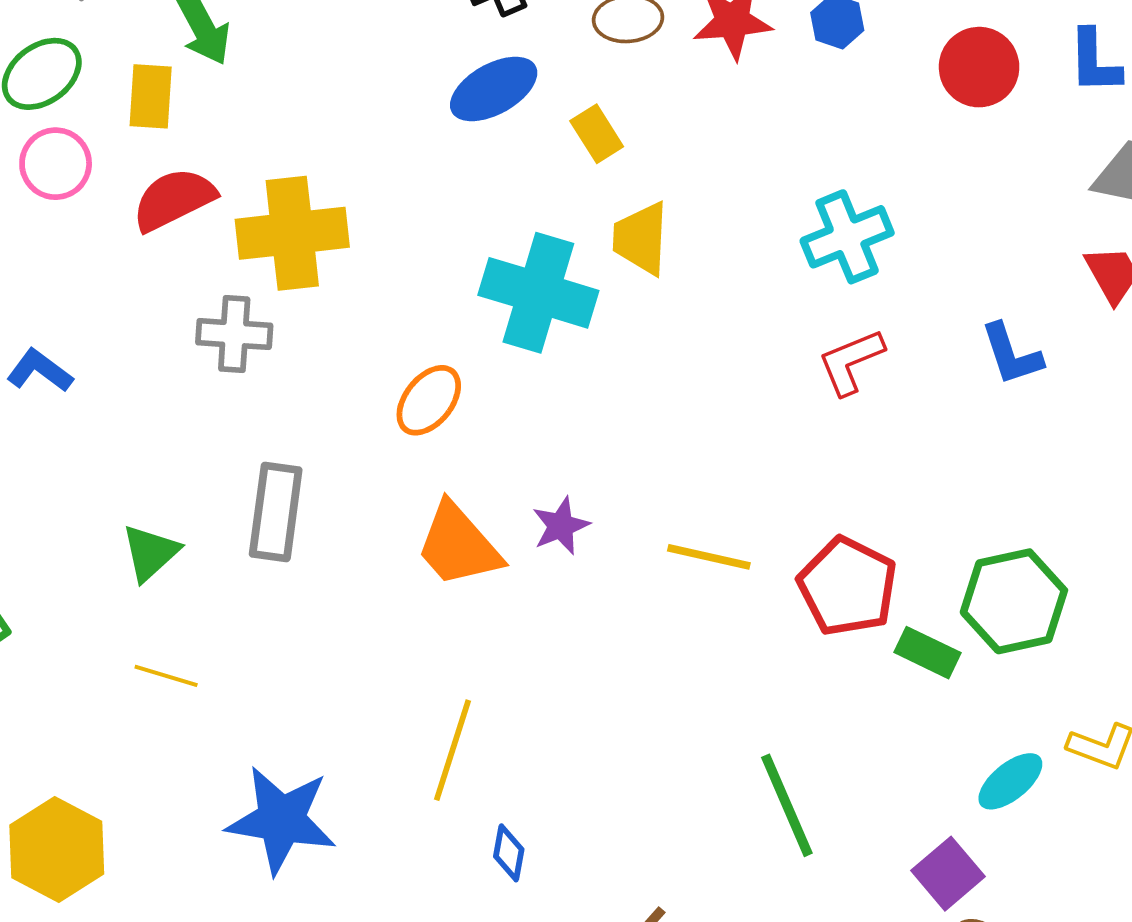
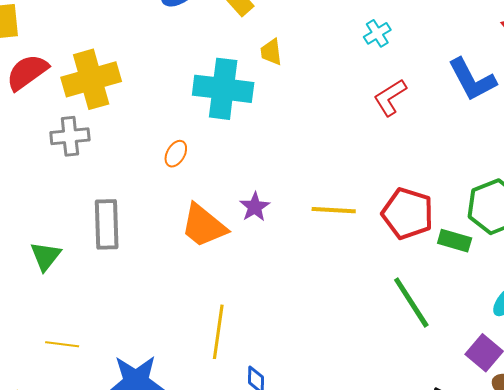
cyan cross: (847, 237) -> (377, 33), size x0.6
yellow trapezoid: (641, 238) -> (271, 52), size x0.7
blue L-shape: (1012, 354) -> (472, 80), size x1.4
orange ellipse: (429, 400) -> (176, 154), size x0.7
yellow line: (166, 676) -> (62, 344), moved
green line: (787, 805) -> (411, 302), moved

